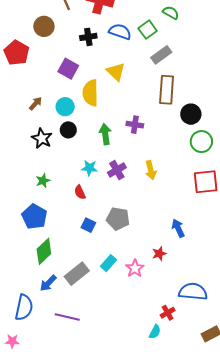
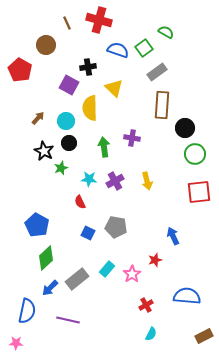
black cross: (88, 37) -> (88, 67), moved
green star: (43, 181) -> (61, 168), moved
red cross: (168, 313) -> (146, 305), moved

